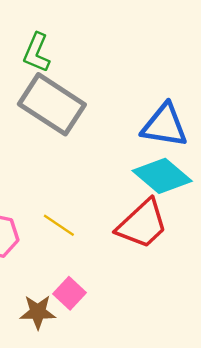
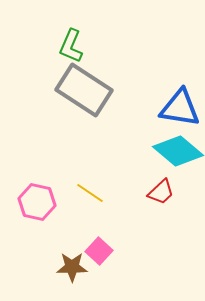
red trapezoid: (142, 224) -> (161, 192), size x0.6

